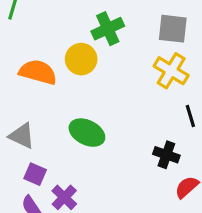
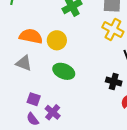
yellow circle: (81, 59) -> (57, 40), moved
gray triangle: (22, 136) -> (24, 63), moved

